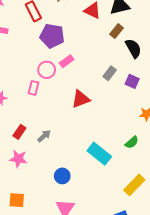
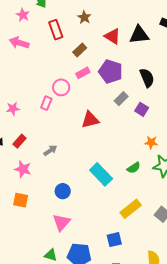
brown rectangle: (116, 31) -> (80, 50), moved
purple pentagon: (52, 36) -> (111, 72), moved
pink rectangle: (67, 61) -> (83, 73), moved
red rectangle: (19, 132) -> (19, 141), moved
orange square: (17, 200) -> (21, 200), moved

